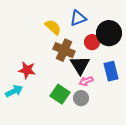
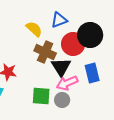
red circle: (92, 42) -> (73, 44), size x1.5
pink arrow: (86, 81) -> (67, 83), size x1.5
green square: (60, 94) -> (41, 96), turned -30

